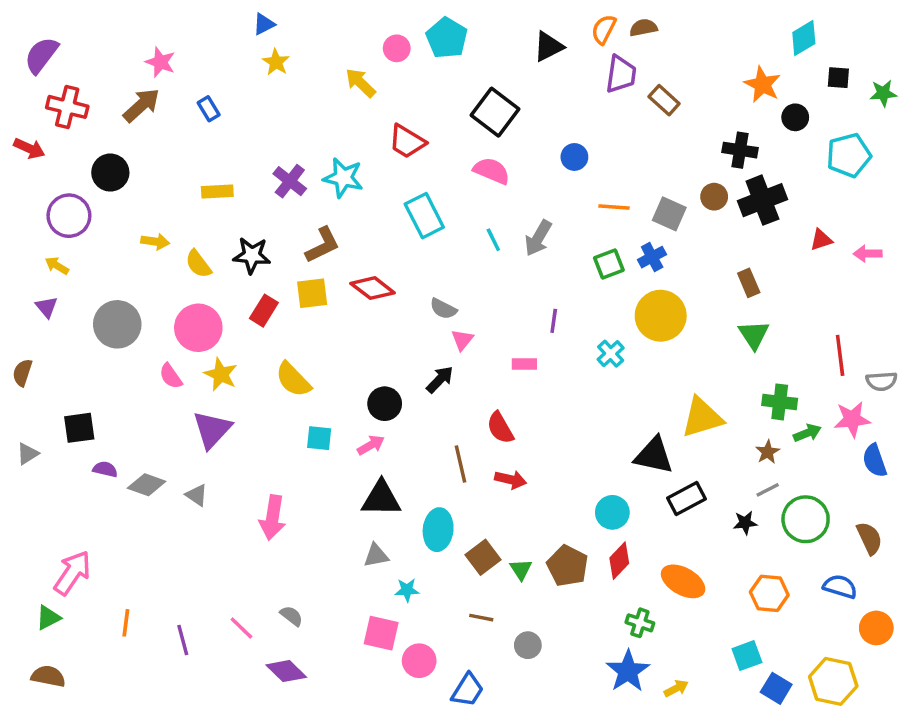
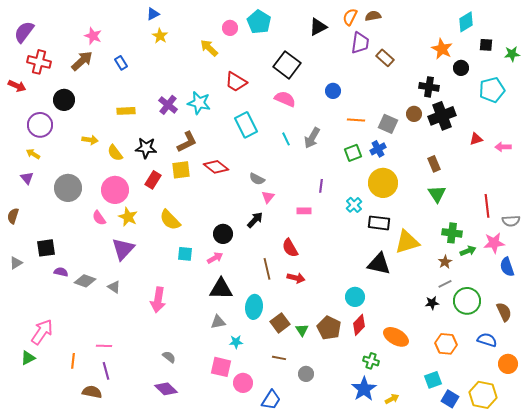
black rectangle: (687, 499) -> (379, 223), moved, turned 35
pink line: (241, 628) -> (104, 346), moved, turned -42
brown semicircle: (48, 676) -> (92, 392), moved

